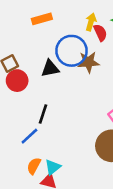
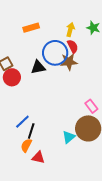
red semicircle: (100, 33) -> (73, 46), moved
black line: (43, 114) -> (31, 131), moved
cyan triangle: (53, 167) -> (69, 137), moved

